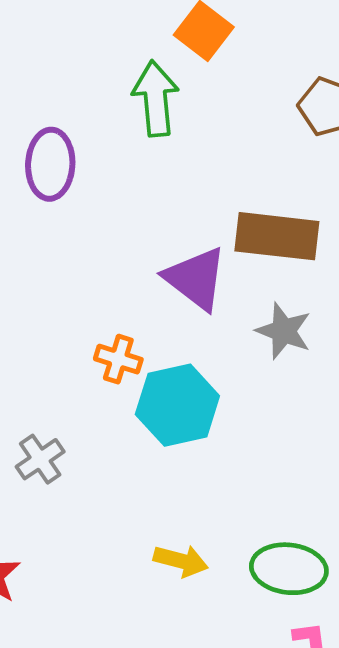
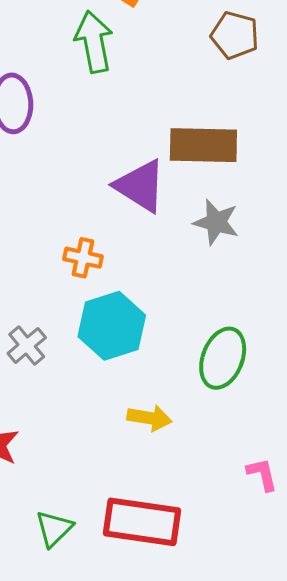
cyan hexagon: (177, 405) -> (112, 326), moved
green ellipse: (289, 569) -> (223, 358), moved, turned -70

